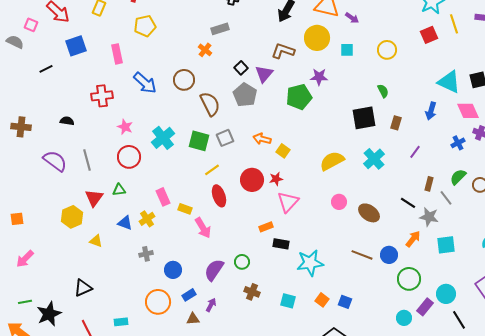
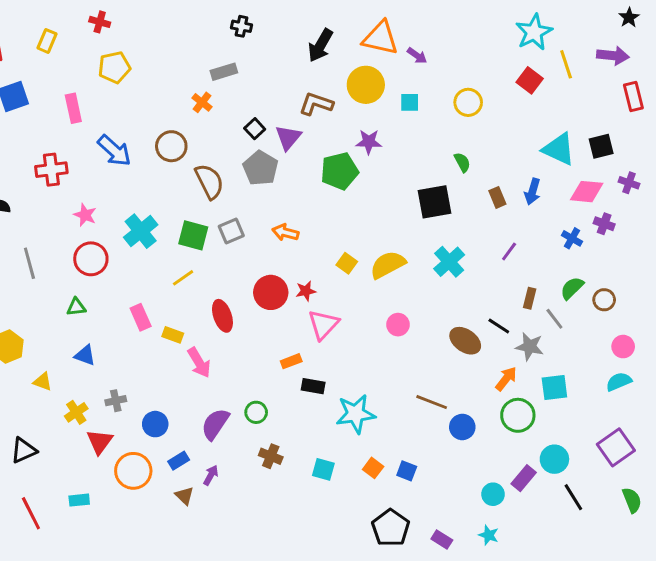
red square: (429, 35) -> (530, 80), turned -30
pink diamond: (468, 111) -> (587, 192), turned -60
brown rectangle: (396, 123) -> (497, 197), moved, turned -40
blue cross: (458, 143) -> (572, 238), turned -32
yellow square: (283, 151) -> (347, 263), moved
yellow line: (212, 170) -> (183, 278), moved
red triangle: (94, 198) -> (100, 442), moved
brown ellipse: (369, 213) -> (465, 341), moved
yellow cross: (147, 219) -> (76, 412), moved
blue circle: (389, 255) -> (462, 427), moved
green circle: (409, 279) -> (518, 415), moved
brown triangle: (193, 319) -> (184, 496), turned 48

